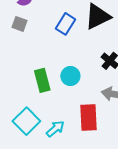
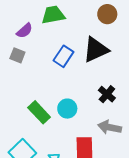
green rectangle: (42, 80) -> (39, 112), turned -30

